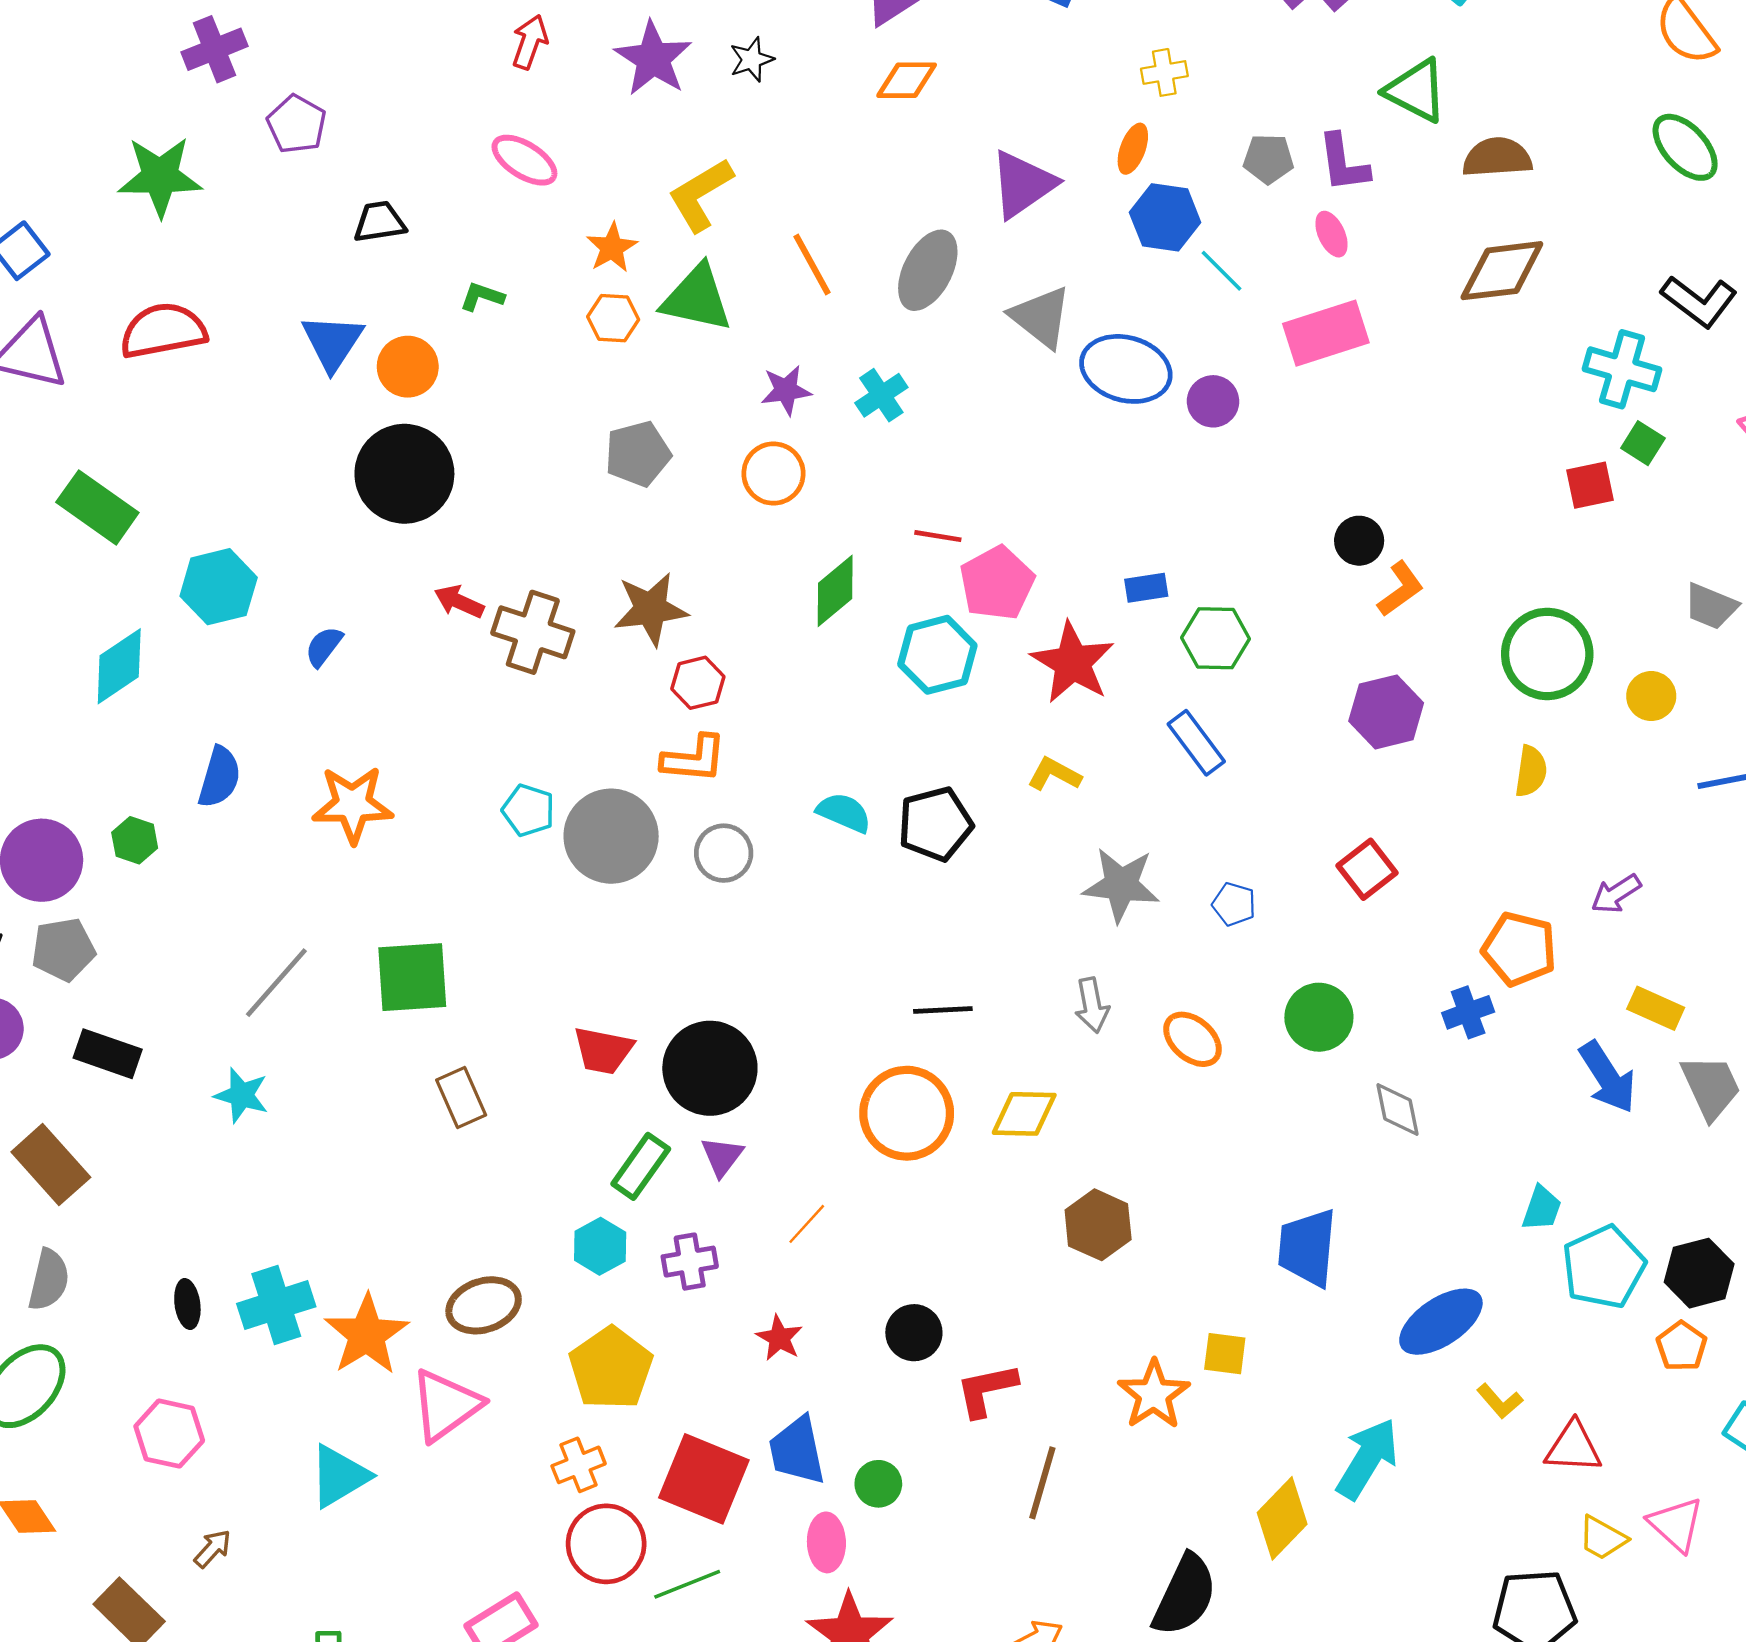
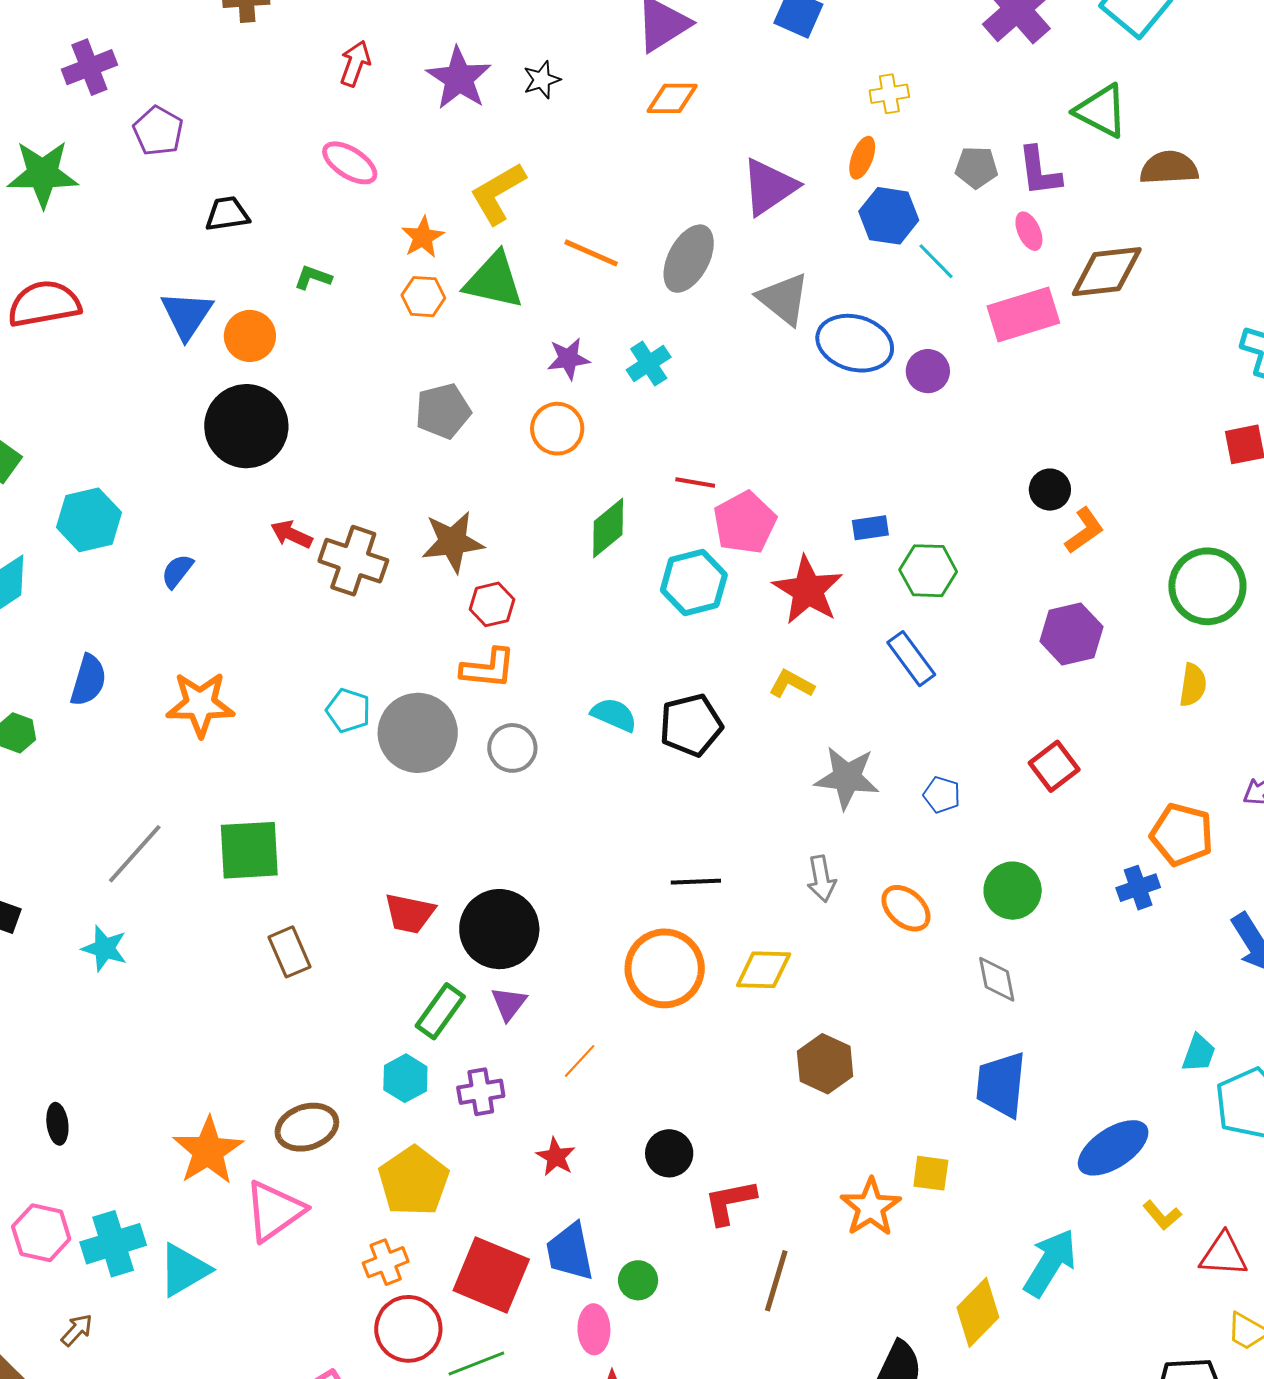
orange line: (812, 265) -> (591, 253), turned -38
brown diamond: (1502, 271) -> (1107, 272), moved
gray diamond: (1397, 1109) -> (997, 979), moved
cyan cross: (276, 1305) -> (113, 1244), moved

